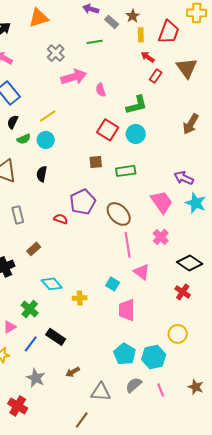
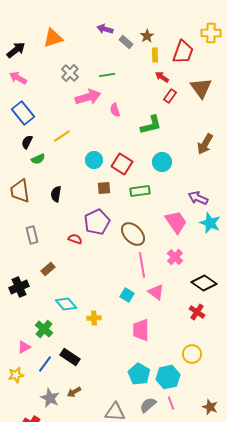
green line: (95, 42) -> (107, 75), moved
red square: (108, 130) -> (122, 164), moved
cyan circle: (136, 134) -> (162, 162), moved
cyan circle: (46, 140) -> (94, 160), moved
brown square: (96, 162) -> (104, 188), moved
cyan square: (113, 284) -> (127, 295), moved
brown arrow: (73, 372) -> (74, 392), moved
pink line: (161, 390) -> (171, 403), moved

